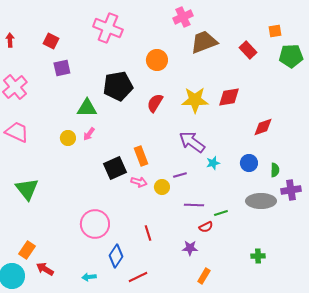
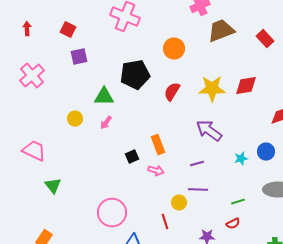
pink trapezoid: (17, 132) -> (34, 151), moved
yellow circle: (68, 138) -> (75, 119), moved
cyan star: (213, 163) -> (241, 159), moved
black square: (115, 168) -> (132, 157), size x0.6
yellow circle: (162, 187) -> (179, 203), moved
green triangle: (27, 189) -> (53, 186), moved, size x0.7
purple line: (194, 205) -> (198, 190), moved
red semicircle: (206, 227) -> (233, 224), moved

